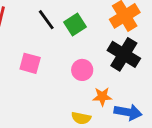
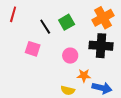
black line: (46, 20) -> (45, 27), moved
black cross: (124, 54) -> (101, 46), turned -30

